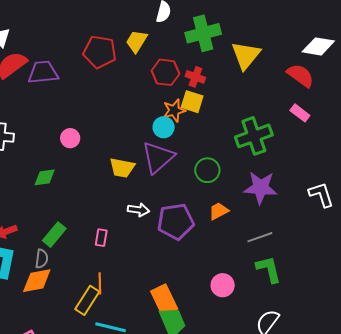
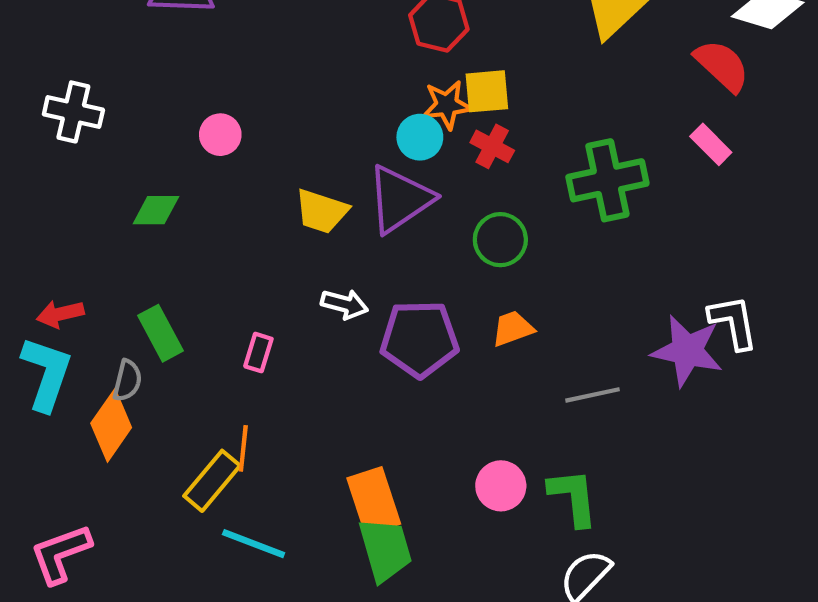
red cross: (195, 77) -> (492, 146), moved
yellow square: (192, 102) -> (487, 91), turned -30
purple star: (261, 188) -> (687, 351), moved
green rectangle: (54, 235) -> (160, 333), turned -75
green L-shape: (269, 269) -> (573, 497), moved
orange diamond: (37, 281) -> (111, 425), turned -52

